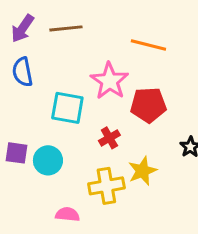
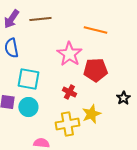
cyan square: (67, 108) -> (28, 79), moved
red cross: (109, 138) -> (69, 92), turned -32

